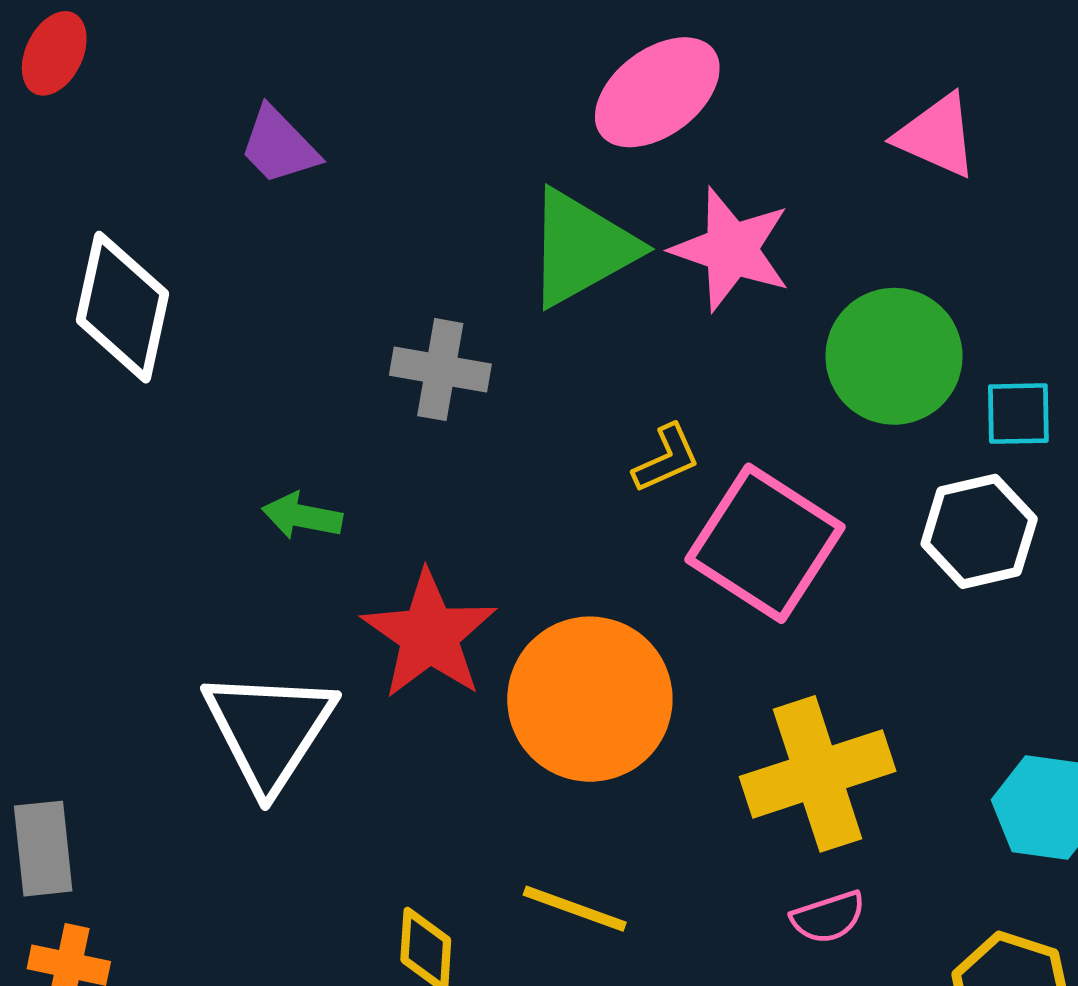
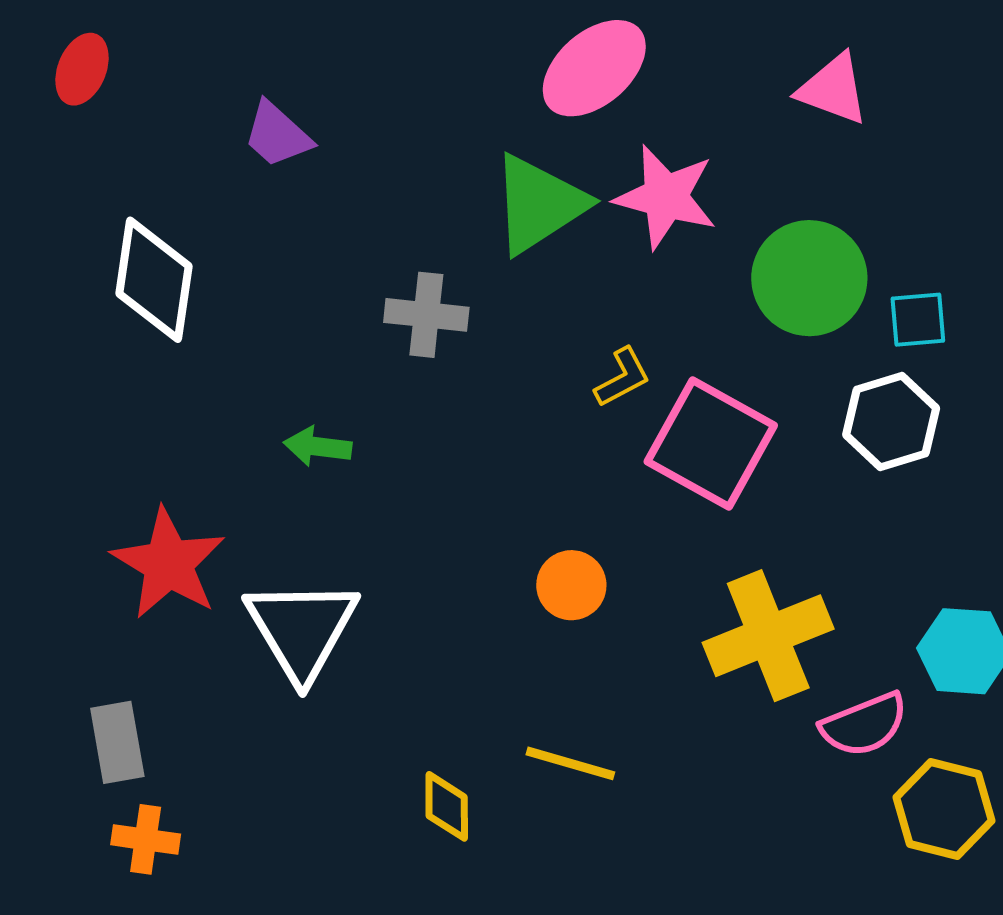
red star: (429, 635) -> (168, 564), moved
orange circle: (590, 699) -> (571, 585), size x0.5
pink semicircle: (828, 917) -> (864, 725), moved, size x1.4

